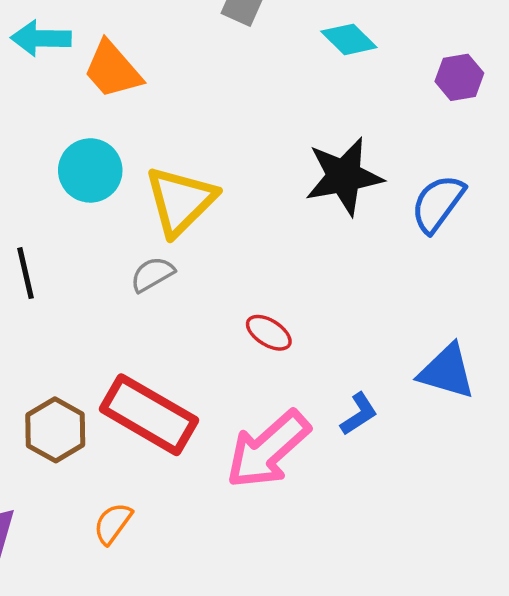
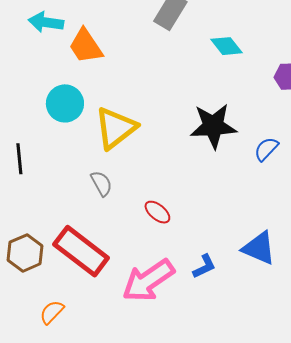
blue semicircle: (438, 204) -> (266, 149), size x0.7
gray semicircle: (152, 274) -> (101, 183), moved, turned 84

